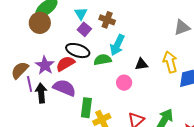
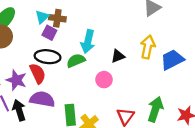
cyan triangle: (81, 14) -> (42, 17), turned 32
brown cross: (107, 20) -> (57, 18), moved
yellow arrow: (170, 62) -> (148, 47), turned 40
red semicircle: (65, 64) -> (38, 73), turned 108

